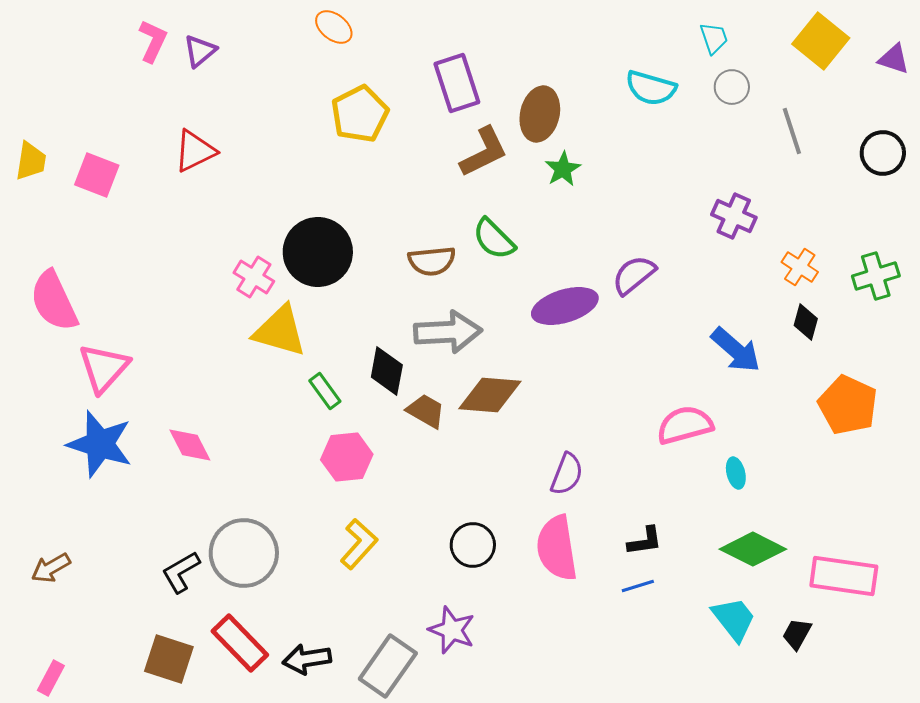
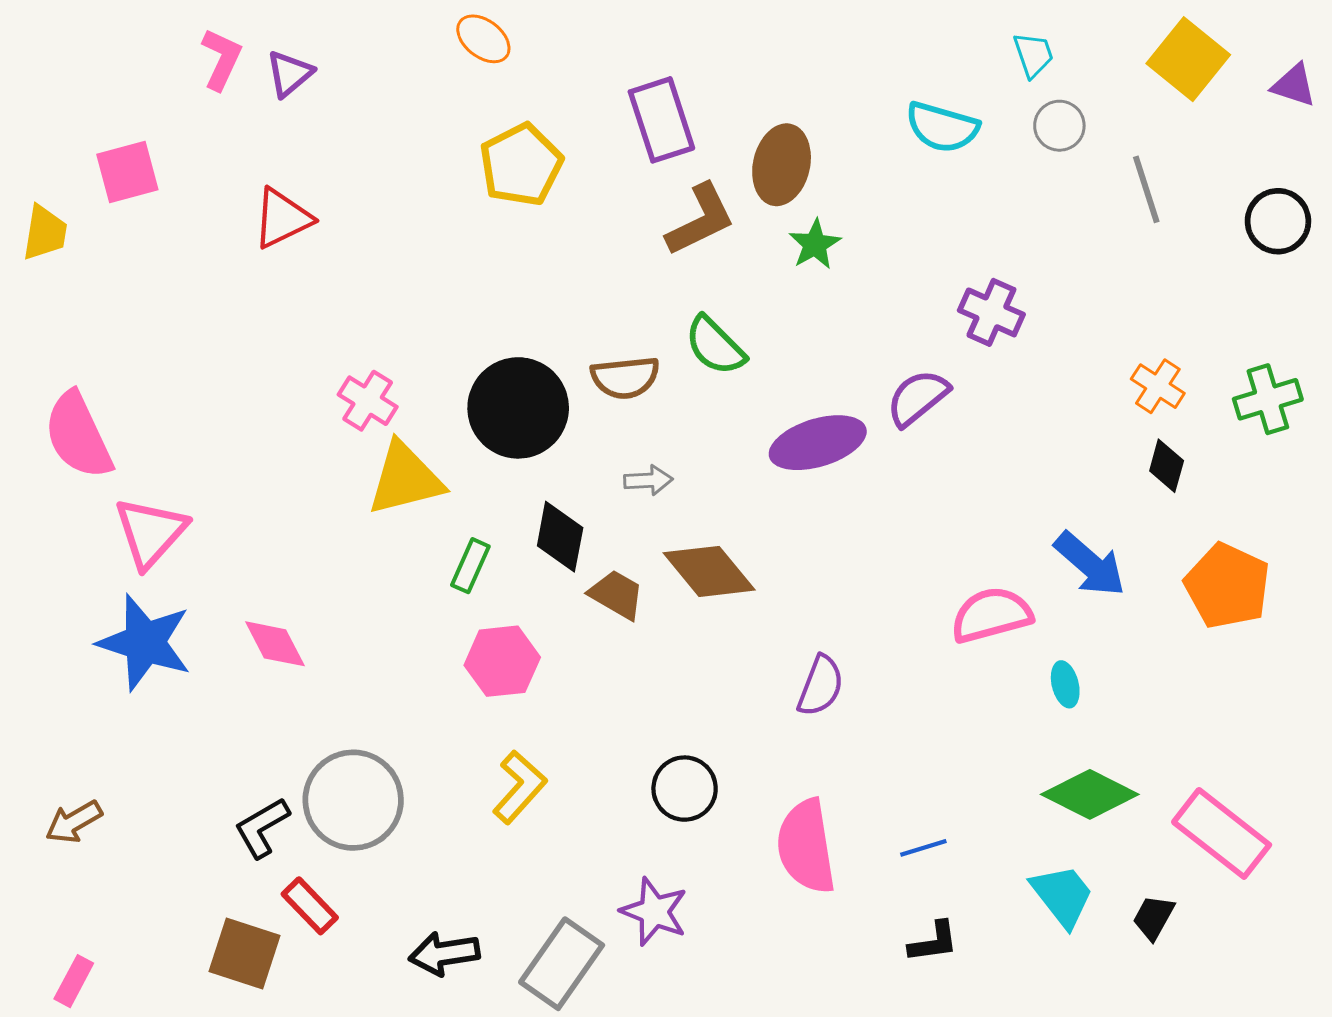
pink square: (97, 175) -> (127, 172), moved, turned -36
purple cross: (734, 216) -> (991, 312), moved
black circle: (318, 252) -> (518, 408), moved
yellow triangle: (280, 331) -> (405, 479), turned -30
gray arrow: (448, 332) -> (648, 480), size x0.5
blue arrow: (736, 350) -> (1090, 564), moved
green rectangle: (325, 391) -> (470, 566), turned 60
brown diamond: (490, 395) -> (709, 571), turned 46
black L-shape: (645, 541) -> (934, 942), moved
pink semicircle: (557, 548) -> (806, 846), moved
pink rectangle: (844, 576) -> (1222, 833), turned 30
red rectangle: (240, 643) -> (310, 906), moved, size x0.7

